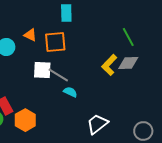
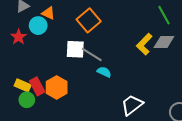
orange triangle: (30, 35) -> (48, 13), moved
orange square: (55, 42) -> (89, 20), turned -35
orange hexagon: (25, 120) -> (57, 87), moved

